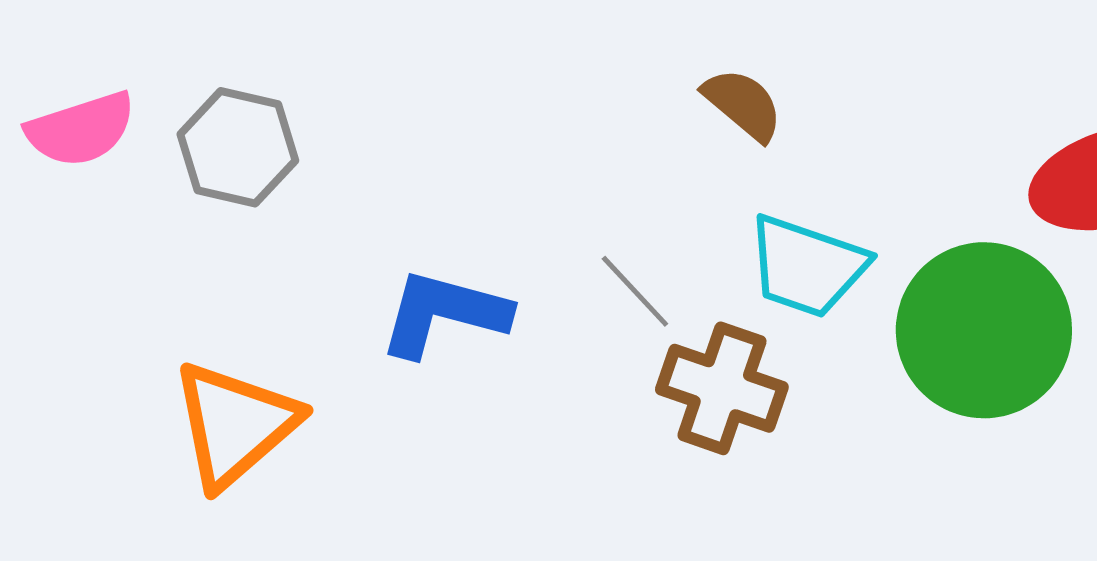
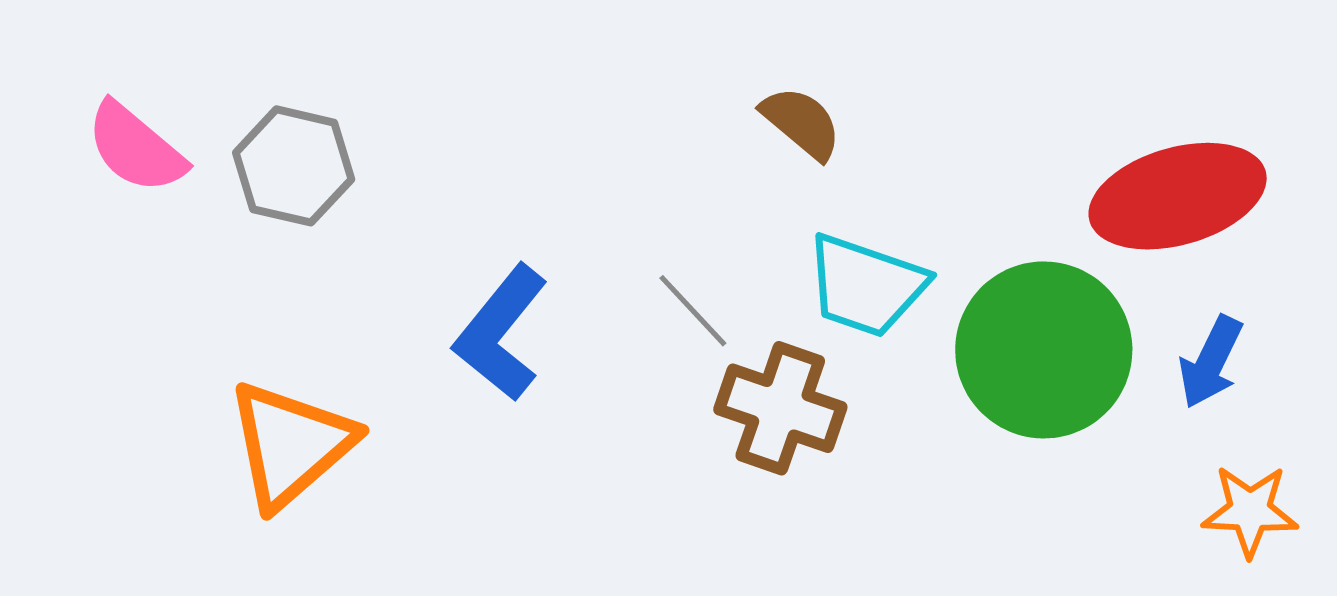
pink semicircle: (81, 129) -> (136, 148), turned 58
blue L-shape: (444, 313) -> (501, 333), turned -66

